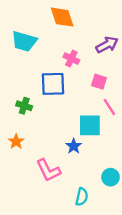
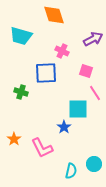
orange star: (16, 141) -> (14, 139), moved
cyan circle: (111, 177) -> (94, 164), moved

